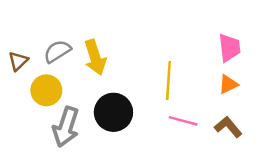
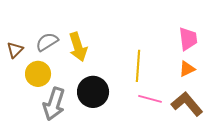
brown L-shape: (228, 127) -> (187, 104), size x1.4

